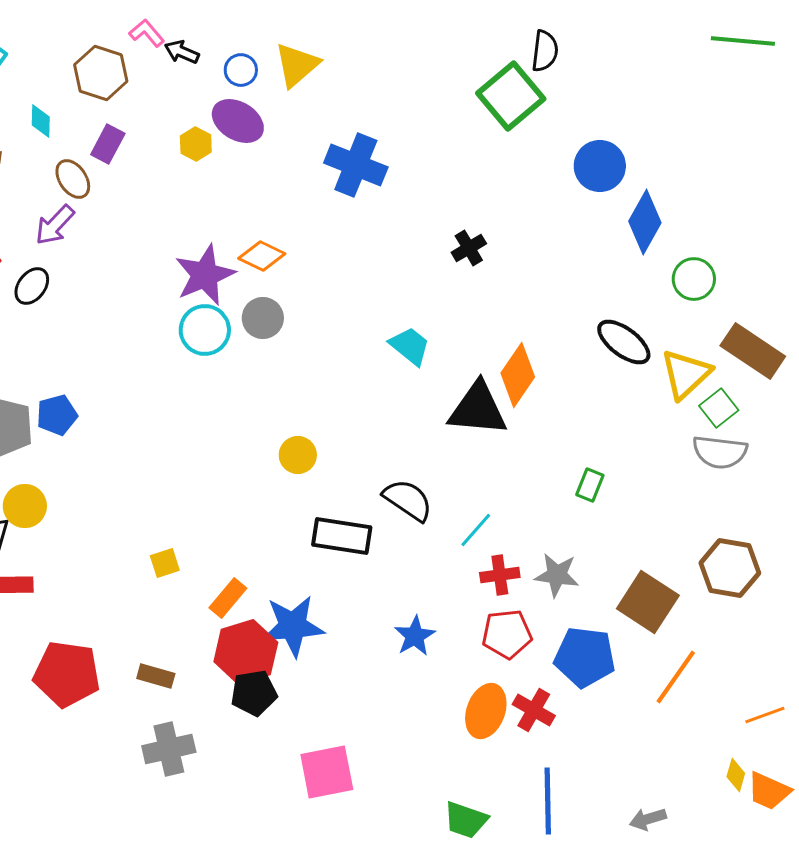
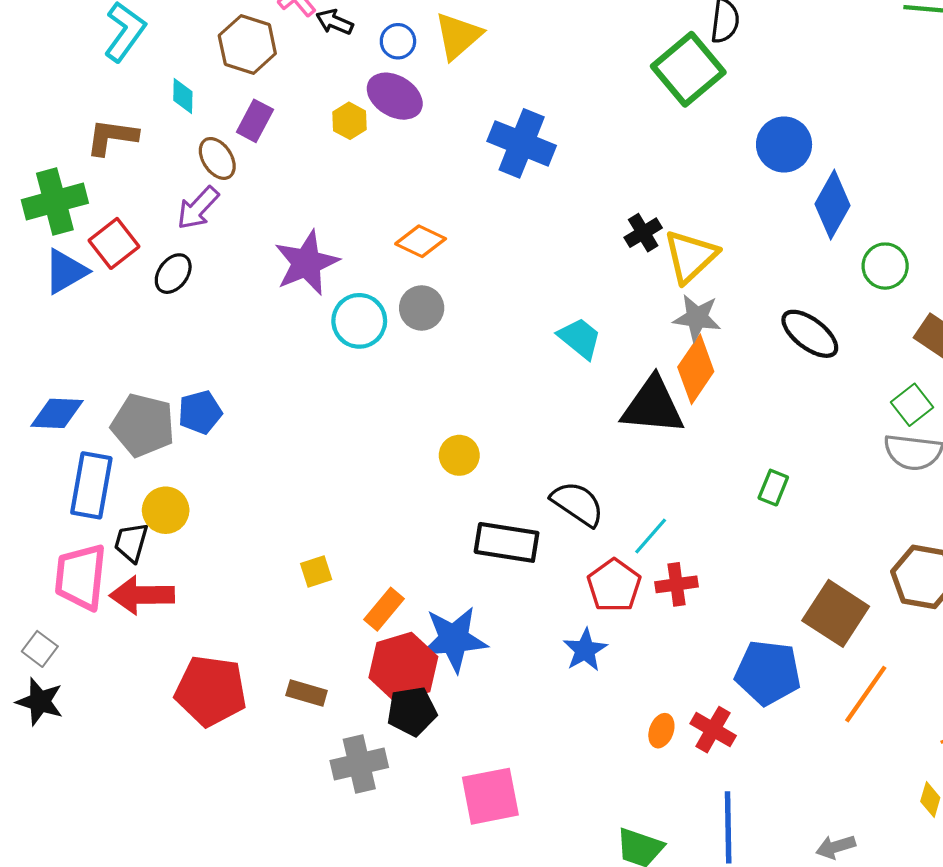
purple star: (205, 275) -> (307, 263), moved
yellow triangle: (686, 374) -> (690, 256), moved
gray star: (557, 575) -> (697, 318), moved
red pentagon: (507, 634) -> (614, 585), moved, turned -30
orange ellipse: (486, 711) -> (661, 731), size x0.6
gray cross: (169, 749) -> (359, 764), moved

